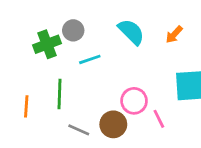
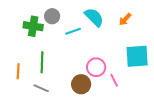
green cross: (47, 44) -> (33, 26), turned 30
cyan line: (90, 59) -> (73, 31), moved
gray line: (79, 130) -> (41, 88), moved

